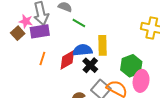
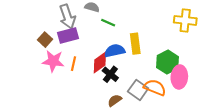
pink star: (26, 21) -> (53, 61), moved, size x1.5
black cross: (90, 65) -> (110, 74), moved

